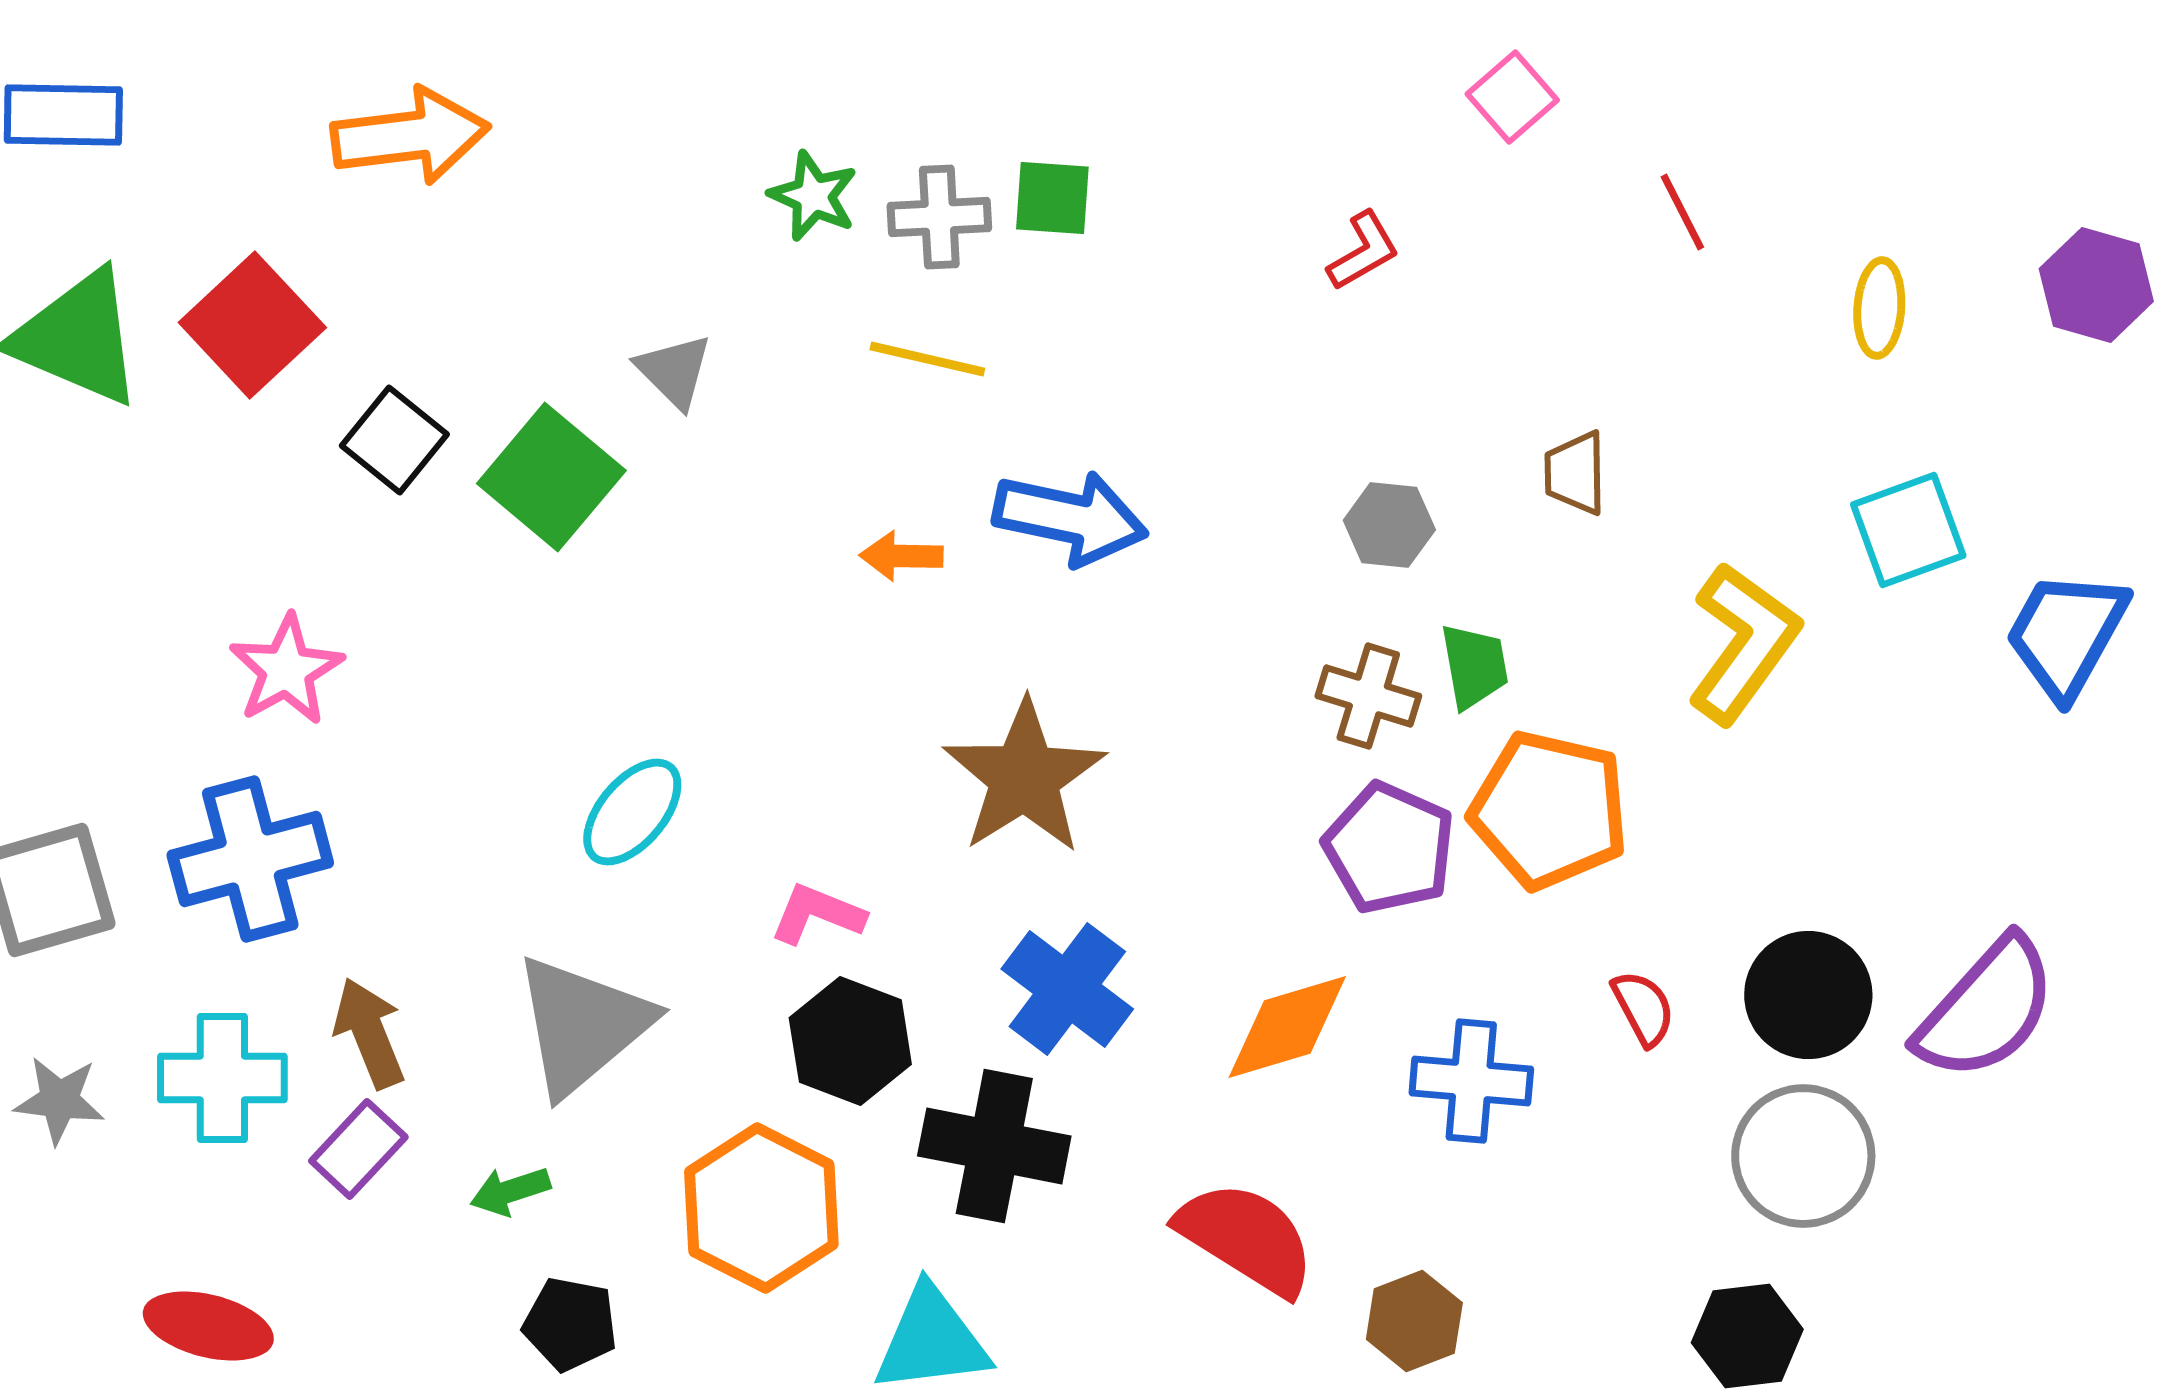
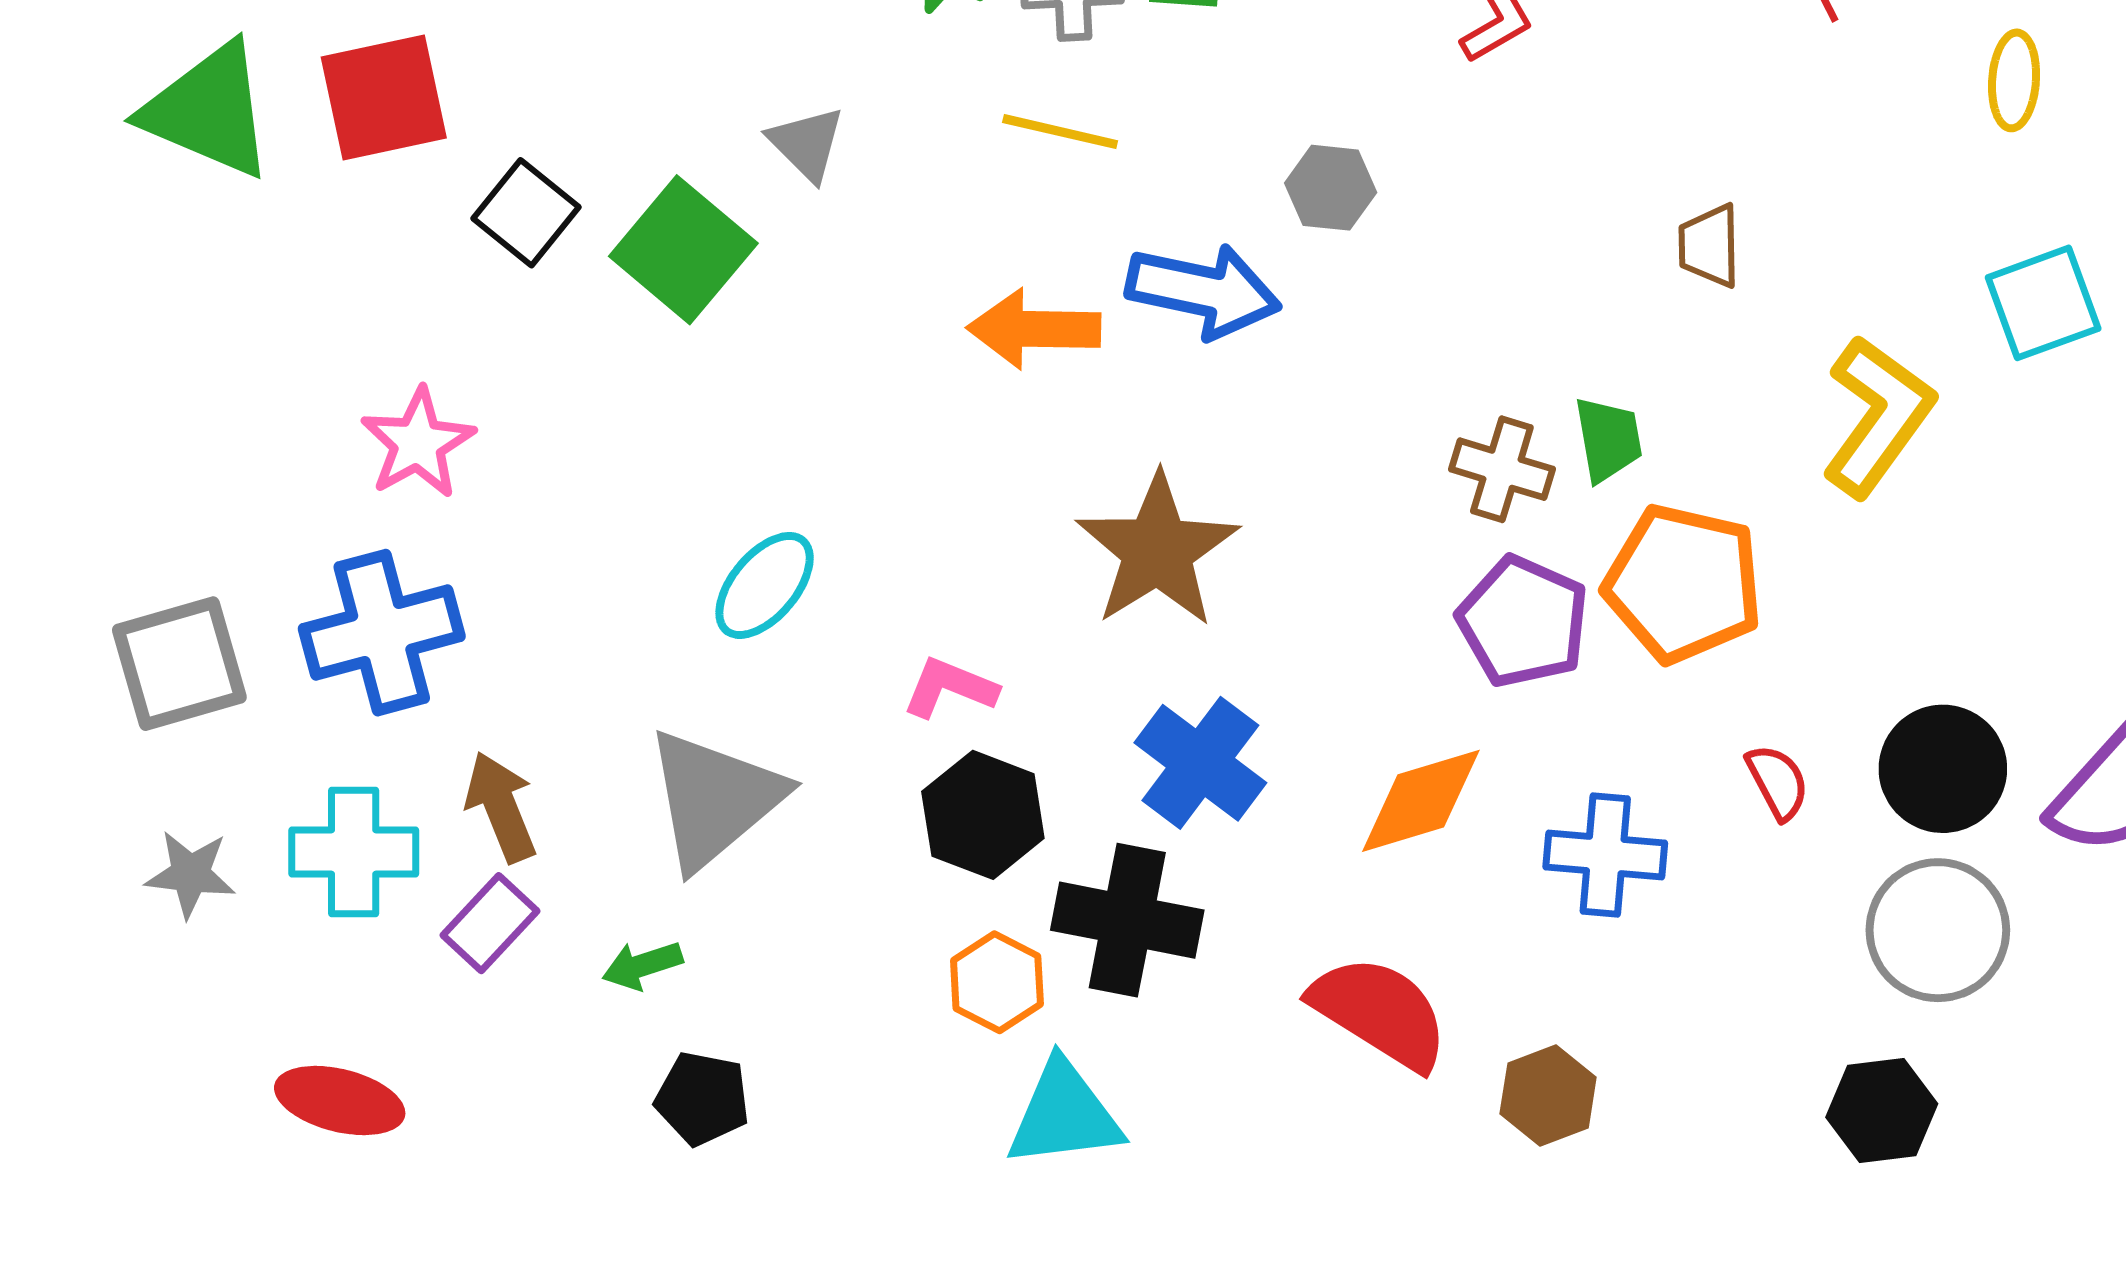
red square: (252, 325) -> (384, 97), turned 31
gray hexagon: (1389, 525) -> (1331, 188), moved
orange arrow: (901, 556) -> (1034, 329), size x1.6
orange hexagon: (761, 1208) -> (997, 982), moved, size x0.6

